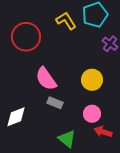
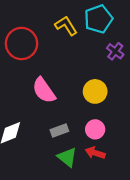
gray rectangle: (55, 103) -> (59, 131), moved, turned -42
red arrow: (103, 132) -> (95, 153), moved

